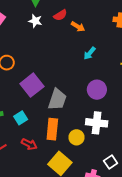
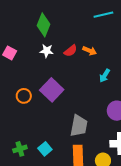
red semicircle: (60, 15) -> (71, 51), moved
purple square: (32, 85) -> (52, 90), moved

